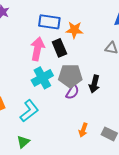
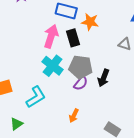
cyan cross: (42, 78) -> (53, 66), turned -30
orange arrow: (83, 130) -> (74, 116), moved
green triangle: (23, 142) -> (16, 124), moved

